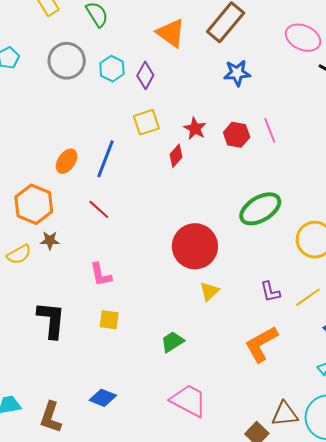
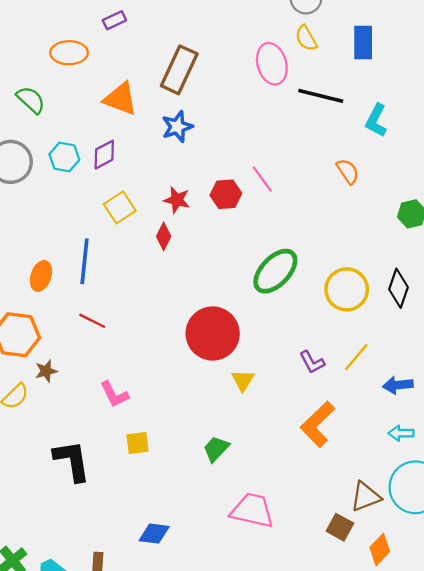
pink ellipse: (303, 38) -> (272, 64), turned 64
blue star: (237, 73) -> (177, 127), moved
purple diamond: (145, 75) -> (104, 155), turned 48

